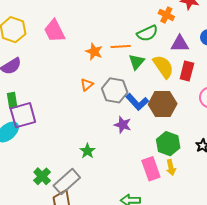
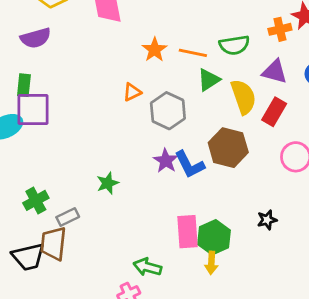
orange cross: (166, 15) -> (280, 29), moved, turned 35
blue L-shape: (137, 102) -> (190, 164), moved
green hexagon: (168, 144) -> (214, 237), moved
yellow arrow: (171, 167) -> (211, 263), moved
gray rectangle: (67, 182) -> (68, 217), size x0.6

